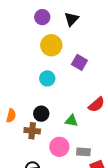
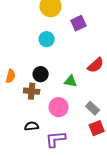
purple square: (79, 62) -> (79, 23), turned 35
gray rectangle: (83, 152) -> (93, 108), moved, turned 40

